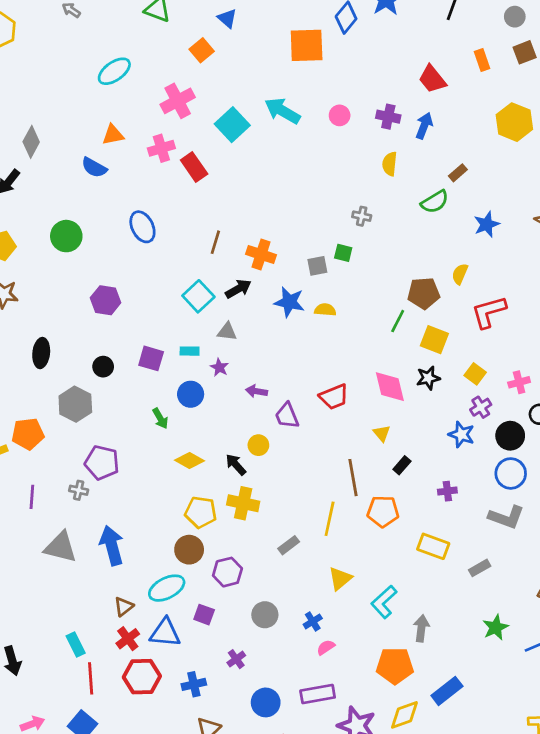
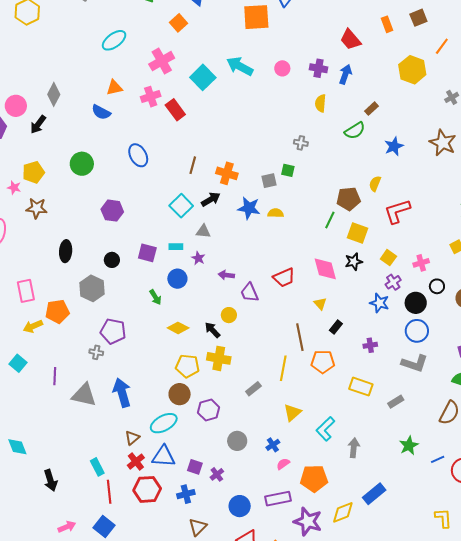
purple line: (32, 497) -> (55, 376), moved
purple square: (204, 615) -> (195, 467), moved
orange pentagon: (395, 666) -> (314, 478), moved

